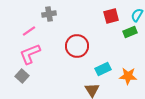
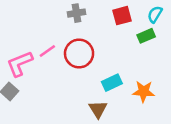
gray cross: (49, 14) -> (77, 13), moved
pink line: (29, 31) -> (47, 51), moved

